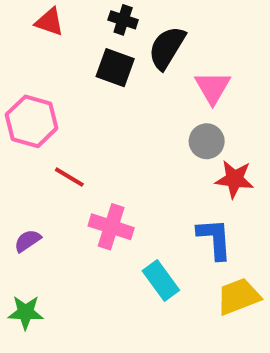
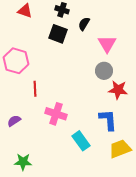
black semicircle: (167, 48) -> (84, 24), size x0.6
red line: (69, 177) -> (35, 89), turned 56
green star: (26, 312) -> (23, 162), moved

